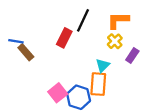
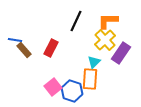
red rectangle: (64, 38) -> (51, 48), moved
yellow cross: (115, 41) -> (105, 40), size x1.5
purple rectangle: (132, 56) -> (121, 53), size x1.5

